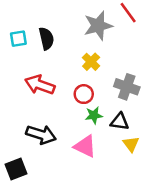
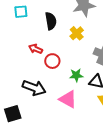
black semicircle: (46, 39) -> (51, 21), moved
red arrow: (40, 85) -> (35, 49), size x0.6
red circle: (84, 94) -> (52, 61), moved

